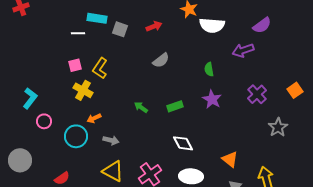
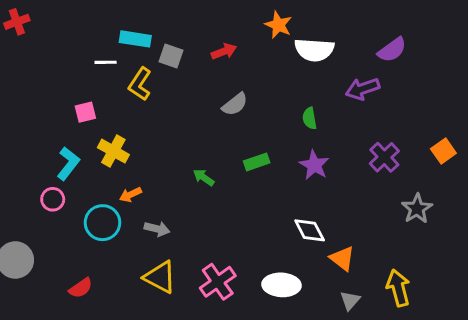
pink square: (75, 65) -> (85, 112), moved
yellow L-shape: (100, 68) -> (140, 84), moved
cyan L-shape: (30, 98) -> (68, 163), moved
green rectangle: (175, 106) -> (257, 162), moved
white diamond: (183, 143) -> (310, 230), moved

